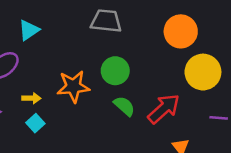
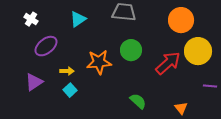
cyan triangle: (29, 30) -> (78, 19), moved
green semicircle: (124, 106) -> (138, 101), moved
red arrow: (164, 109) -> (168, 63), moved

